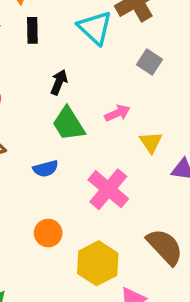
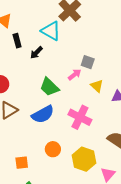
gray square: (150, 62) -> (88, 62), moved
black arrow: (59, 82) -> (36, 53), moved, turned -144
blue semicircle: (46, 169) -> (43, 114), size x1.6

